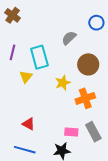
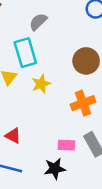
gray semicircle: (69, 38) -> (38, 22), moved
yellow star: (63, 83) -> (41, 84), moved

